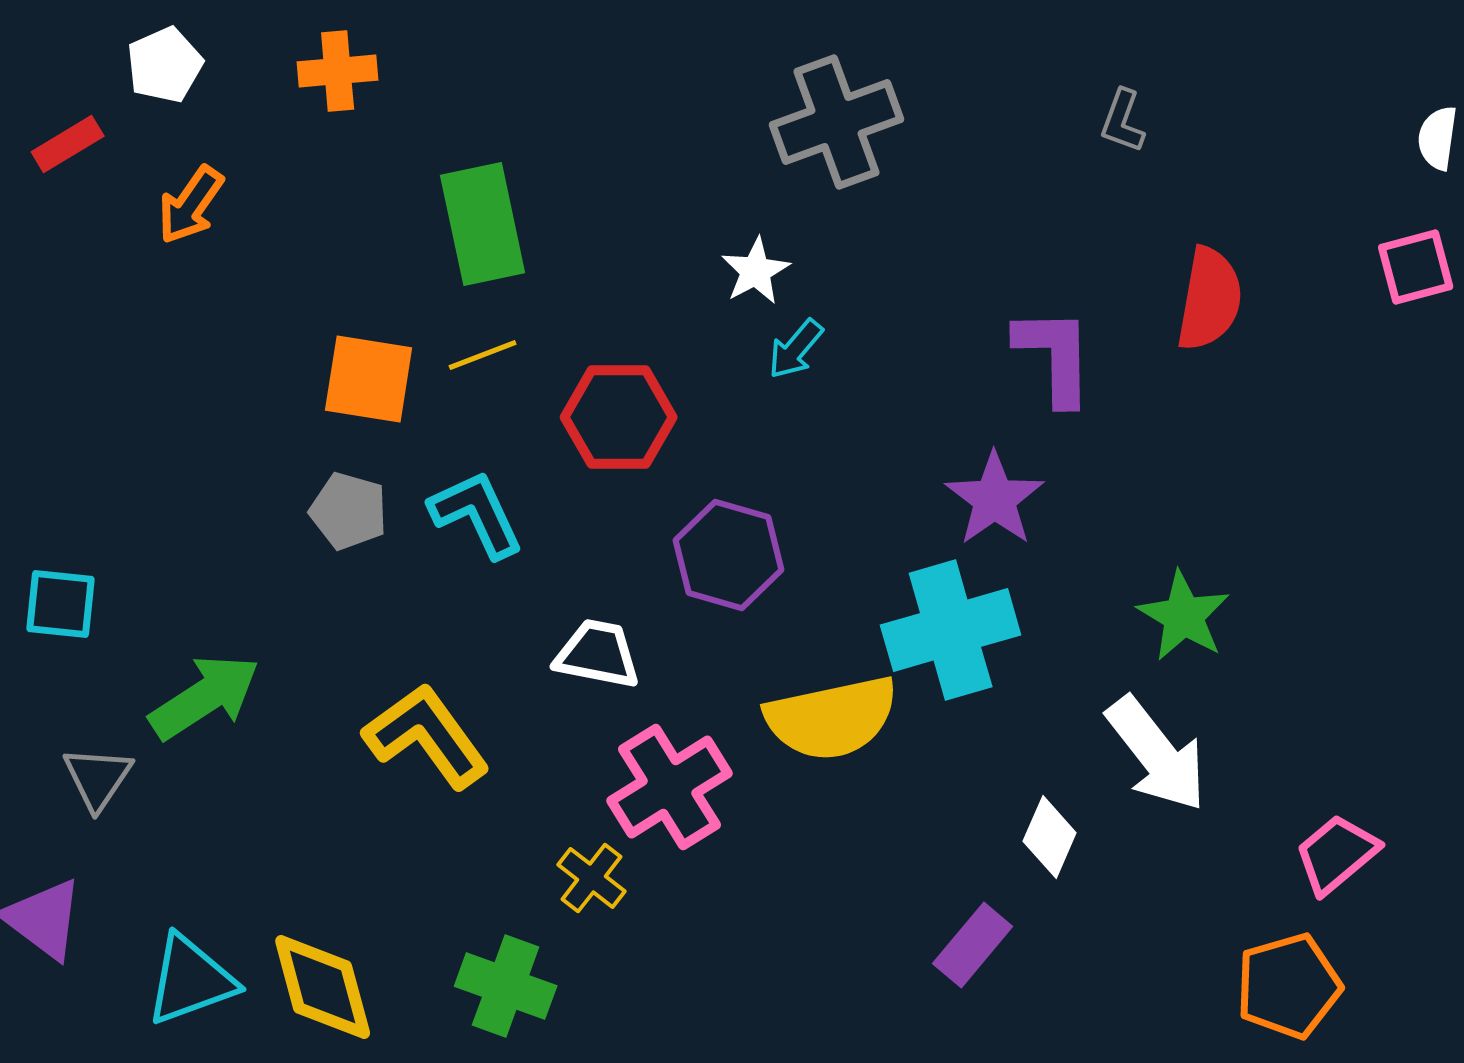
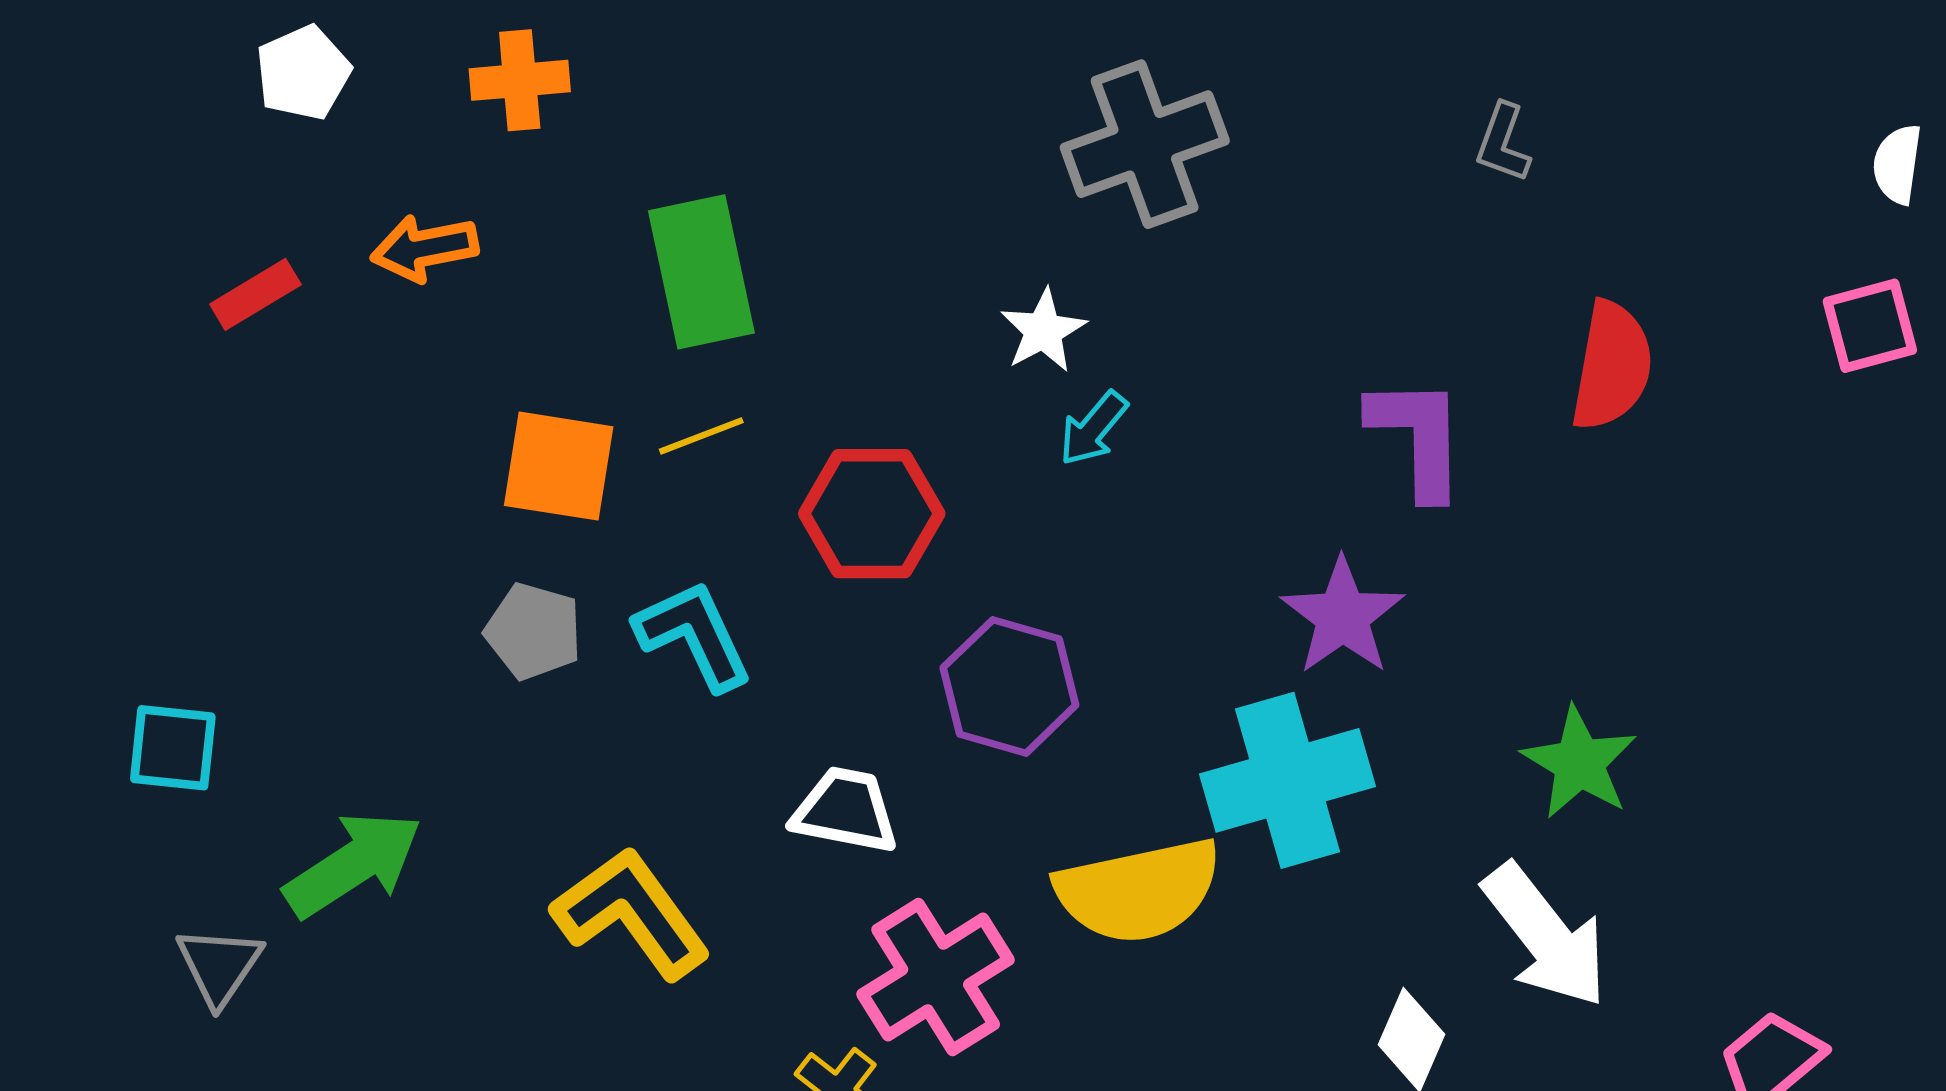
red rectangle: (68, 144) -> (255, 294), moved
orange arrow: (191, 205) -> (425, 248), moved, turned 44

